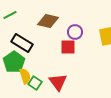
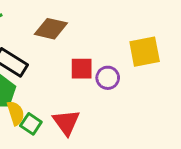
purple circle: (75, 32) -> (108, 78), moved

